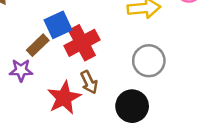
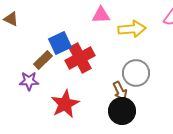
brown arrow: (89, 82) -> (120, 91), moved

